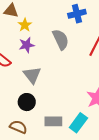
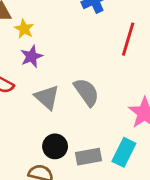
gray semicircle: (61, 39) -> (86, 92), moved
black circle: (27, 102) -> (55, 146), moved

